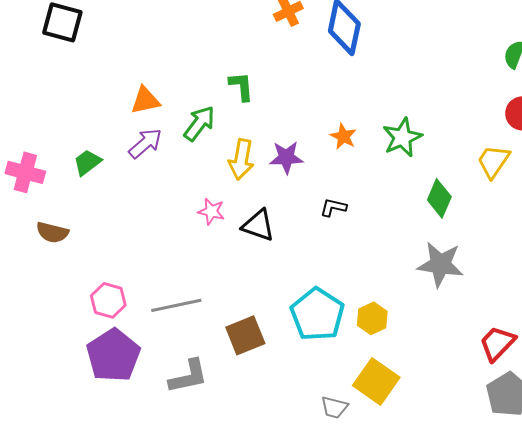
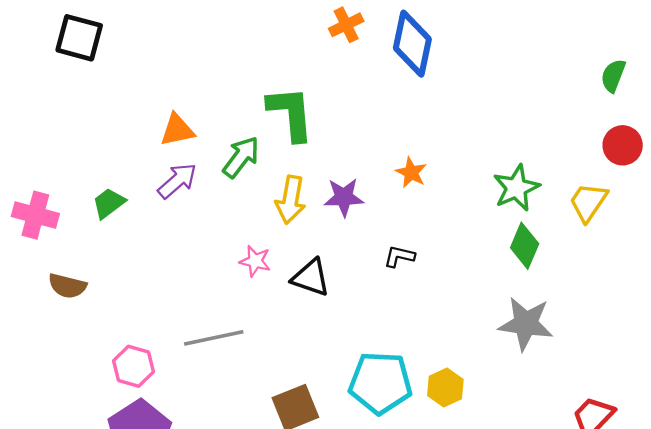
green L-shape: (241, 86) -> (291, 113), size x1.6
green star: (402, 137) -> (516, 188), moved
gray line: (176, 305) -> (214, 338), moved
cyan pentagon: (317, 314) -> (380, 383), turned -30

